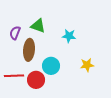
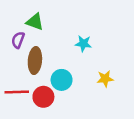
green triangle: (38, 26) -> (35, 22), moved

